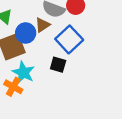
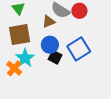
blue circle: (26, 33) -> (50, 45), moved
blue square: (69, 39) -> (79, 49), moved

